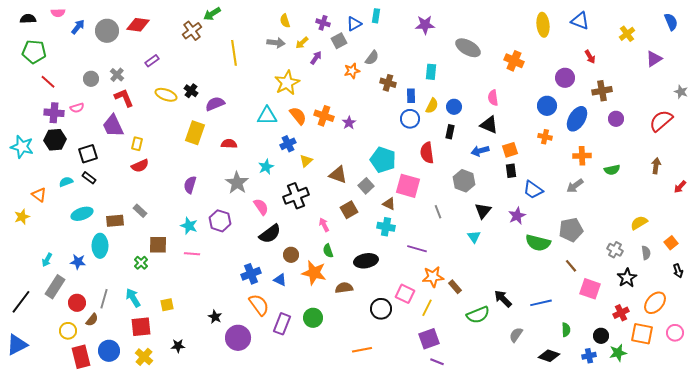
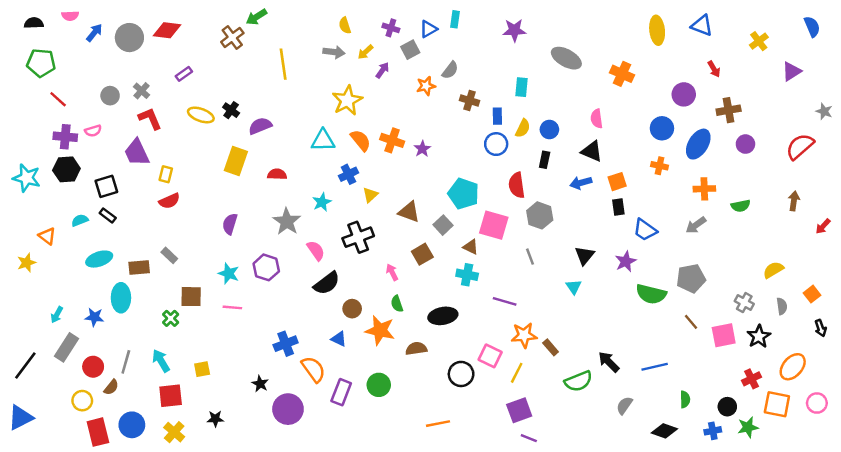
gray hexagon: (464, 181) -> (540, 215), moved
blue cross: (251, 274) -> (286, 344), moved
pink square: (590, 289) -> (724, 335), moved, turned -30

